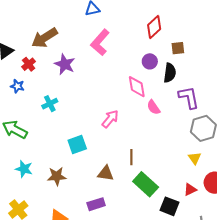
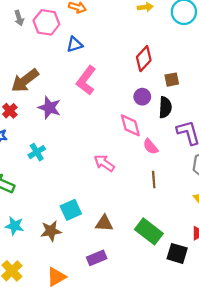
pink arrow: (110, 119) -> (104, 163), turned -90
cyan square: (77, 145) -> (71, 210), moved
brown line: (131, 157) -> (154, 179), moved

